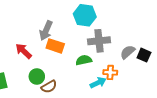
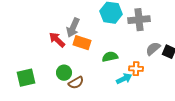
gray cross: (99, 41) -> (139, 20), moved
red arrow: (24, 51) -> (57, 40), moved

